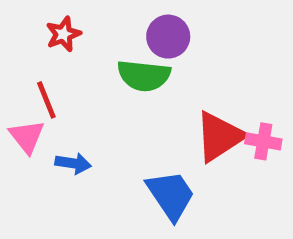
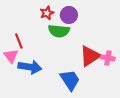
red star: (63, 34) -> (47, 13), moved
blue arrow: (73, 163) -> (30, 67), size x1.6

